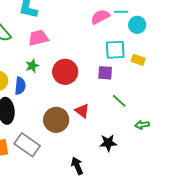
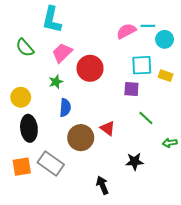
pink trapezoid: (38, 38) -> (62, 53), turned -30
red circle: (65, 72) -> (90, 68), moved
blue semicircle: (20, 86) -> (65, 108), moved

